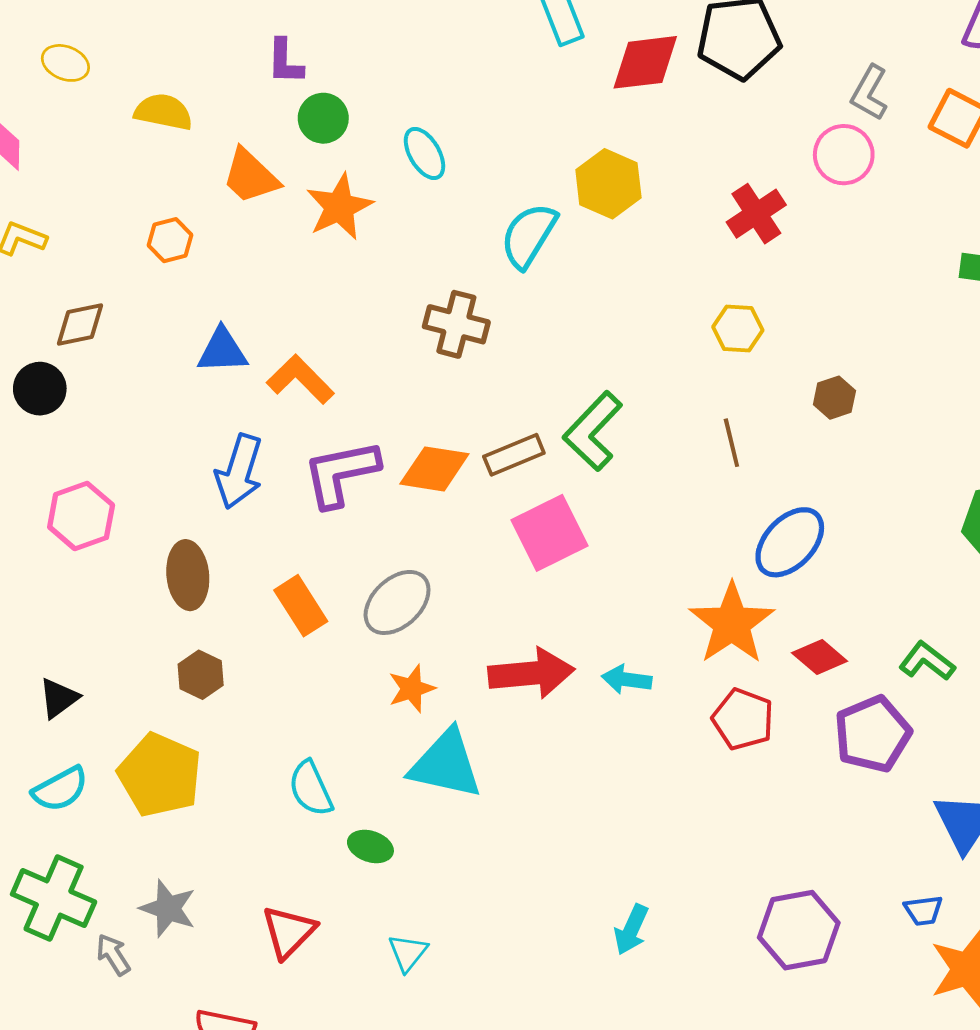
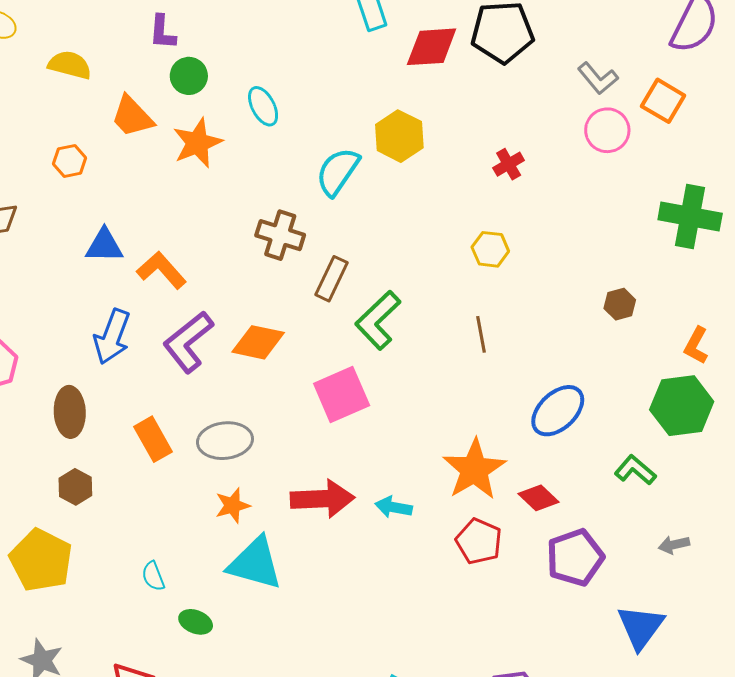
gray L-shape: (869, 93) -> (598, 78), turned -72
pink circle: (844, 155) -> (607, 130), moved
red cross: (756, 214) -> (509, 164), size x0.7
brown hexagon: (834, 398) -> (620, 304), moved
brown rectangle: (514, 455) -> (332, 279), moved, turned -45
purple L-shape: (341, 473) -> (188, 342), turned -30
blue ellipse: (790, 542) -> (558, 411), moved
gray ellipse: (397, 602) -> (225, 441), turned 34
green L-shape: (927, 661) -> (635, 470), moved
cyan semicircle: (311, 789) -> (153, 576), size x0.7

